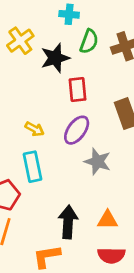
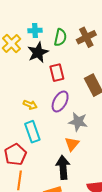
cyan cross: (69, 14) -> (35, 31), moved
orange triangle: (108, 220) -> (72, 144), moved, turned -42

